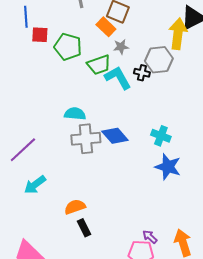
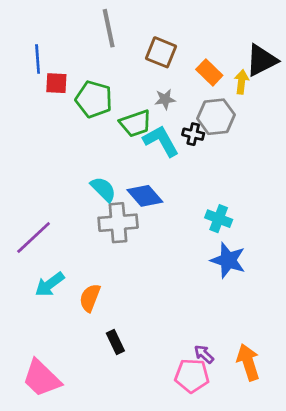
orange rectangle: (106, 27) -> (209, 72), moved
yellow arrow: (178, 34) -> (241, 82), size x0.6
cyan semicircle: (75, 114) -> (103, 189), turned 40
blue diamond: (115, 136) -> (145, 196), moved
orange semicircle: (75, 207) -> (90, 298), moved, turned -50

